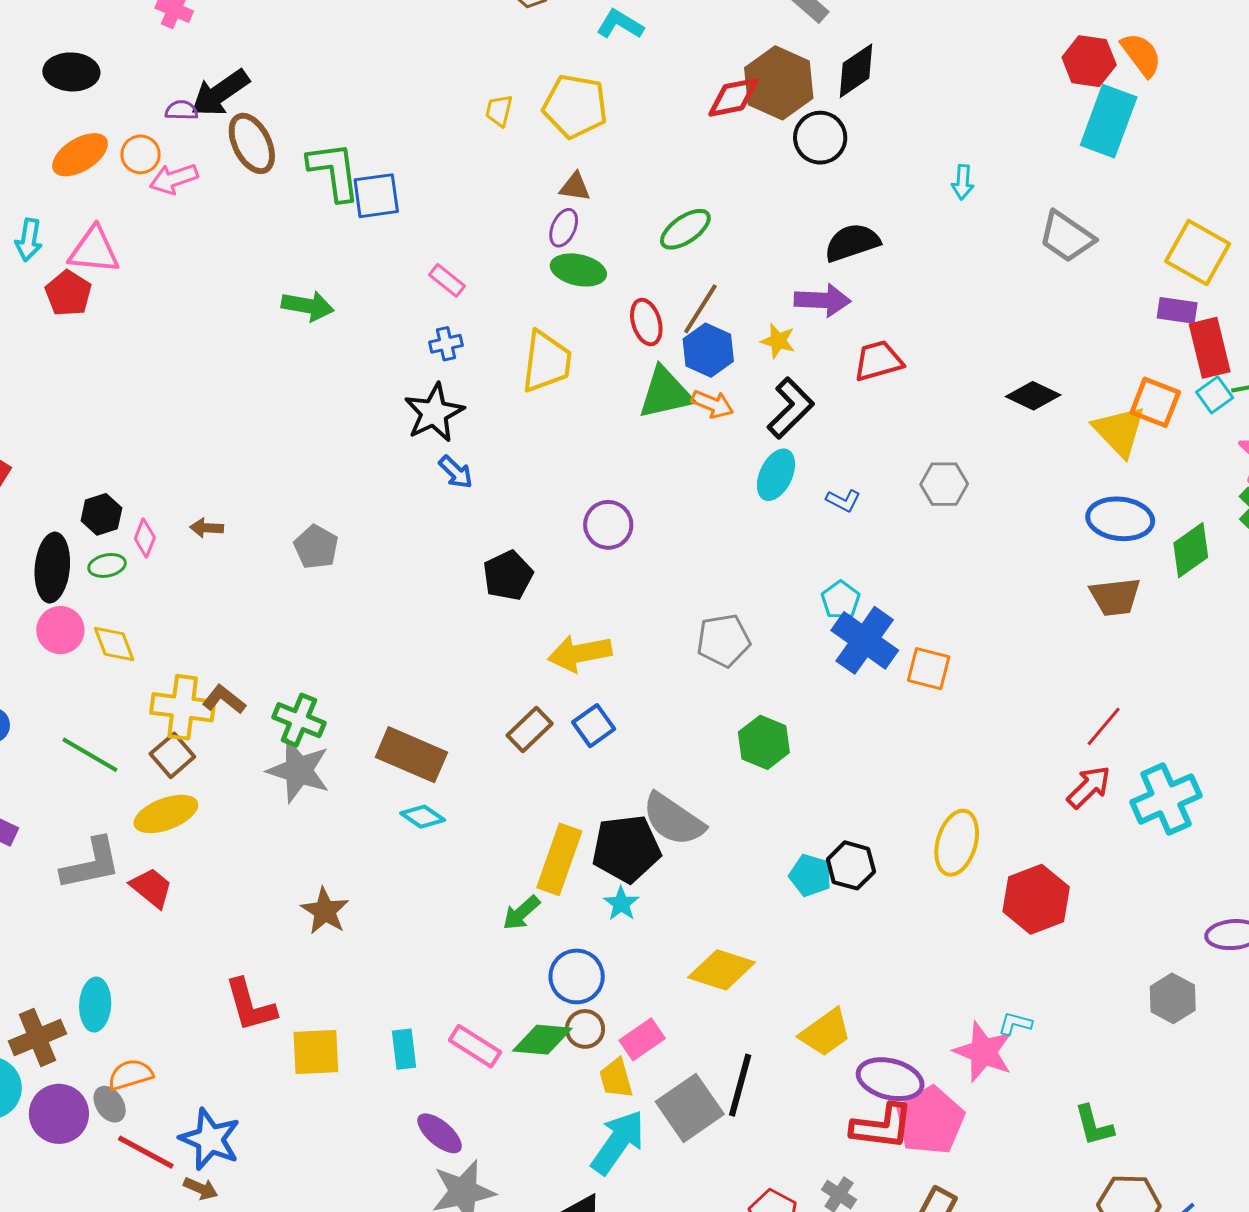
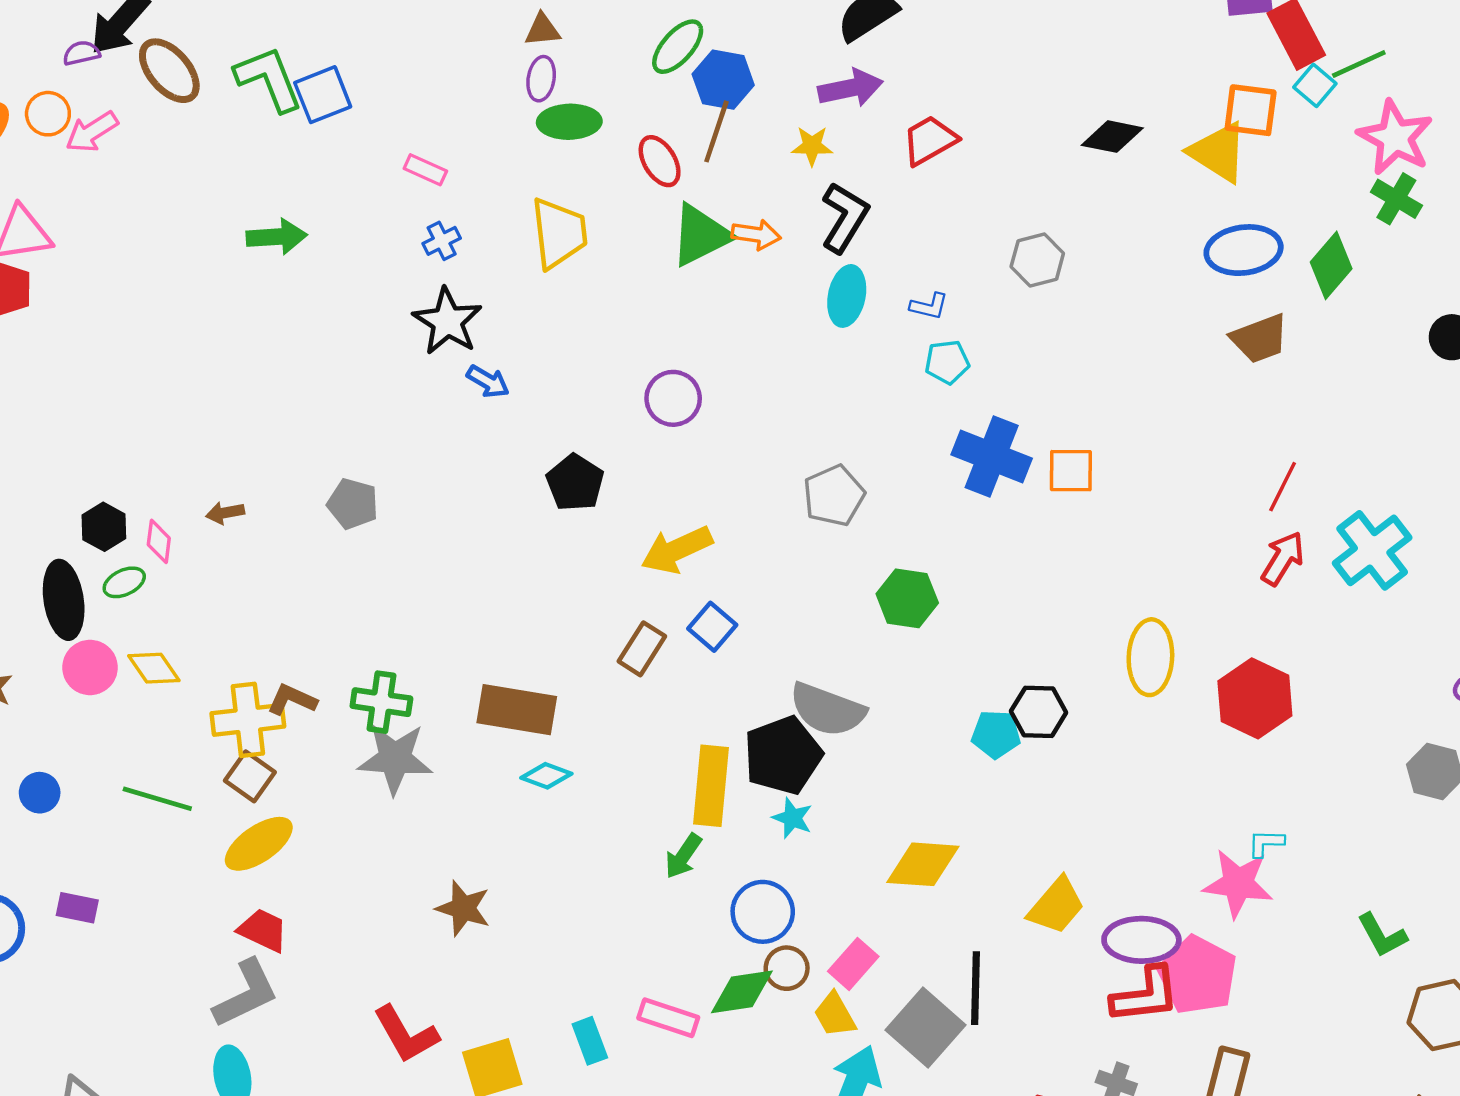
blue hexagon: (708, 350) -> (723, 80), moved
cyan pentagon: (841, 600) -> (947, 362), moved, turned -30
gray L-shape: (91, 864) -> (246, 994), moved

